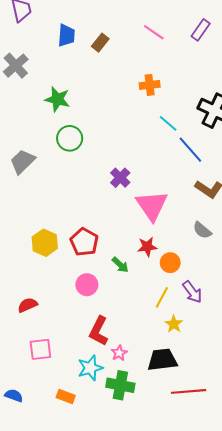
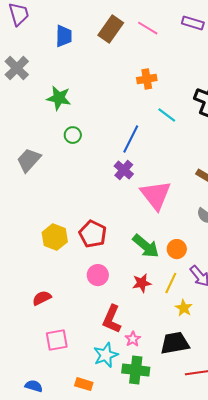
purple rectangle: (201, 30) -> (193, 23), turned 75
brown rectangle: (100, 43) -> (111, 29), moved, size x1.5
green circle: (70, 138) -> (73, 135), size x0.7
blue line: (190, 150) -> (131, 139), moved, turned 72
red star: (147, 247) -> (142, 283), moved
green arrow: (120, 265) -> (146, 246), moved, size x1.6

